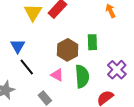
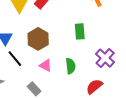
brown hexagon: (68, 50) -> (38, 39), moved
green semicircle: (82, 76) -> (71, 66), size x0.7

